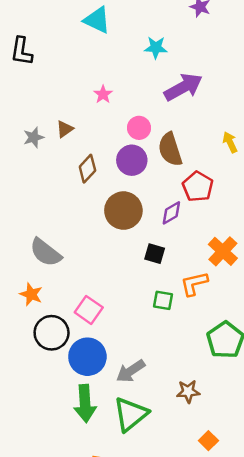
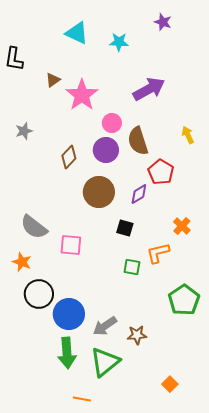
cyan star: (156, 48) -> (119, 42), moved
pink star: (103, 94) -> (82, 95), size x2.0
brown triangle: (65, 129) -> (53, 80), moved
orange cross: (223, 251) -> (182, 226), size x0.7
pink square: (89, 310) -> (71, 245), moved, turned -30
brown star: (188, 391) -> (137, 335), moved

